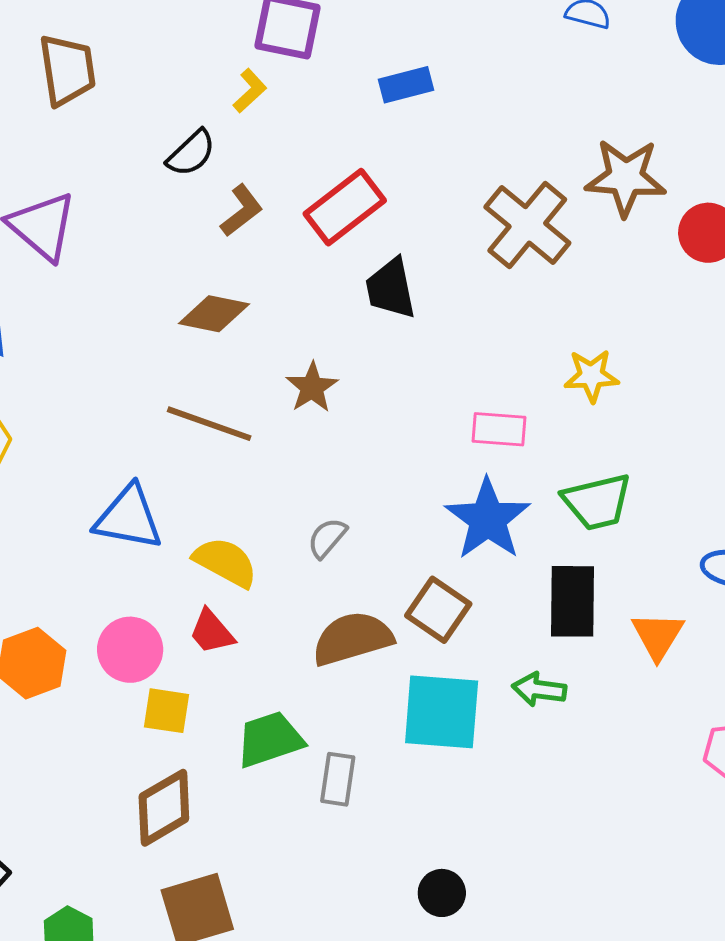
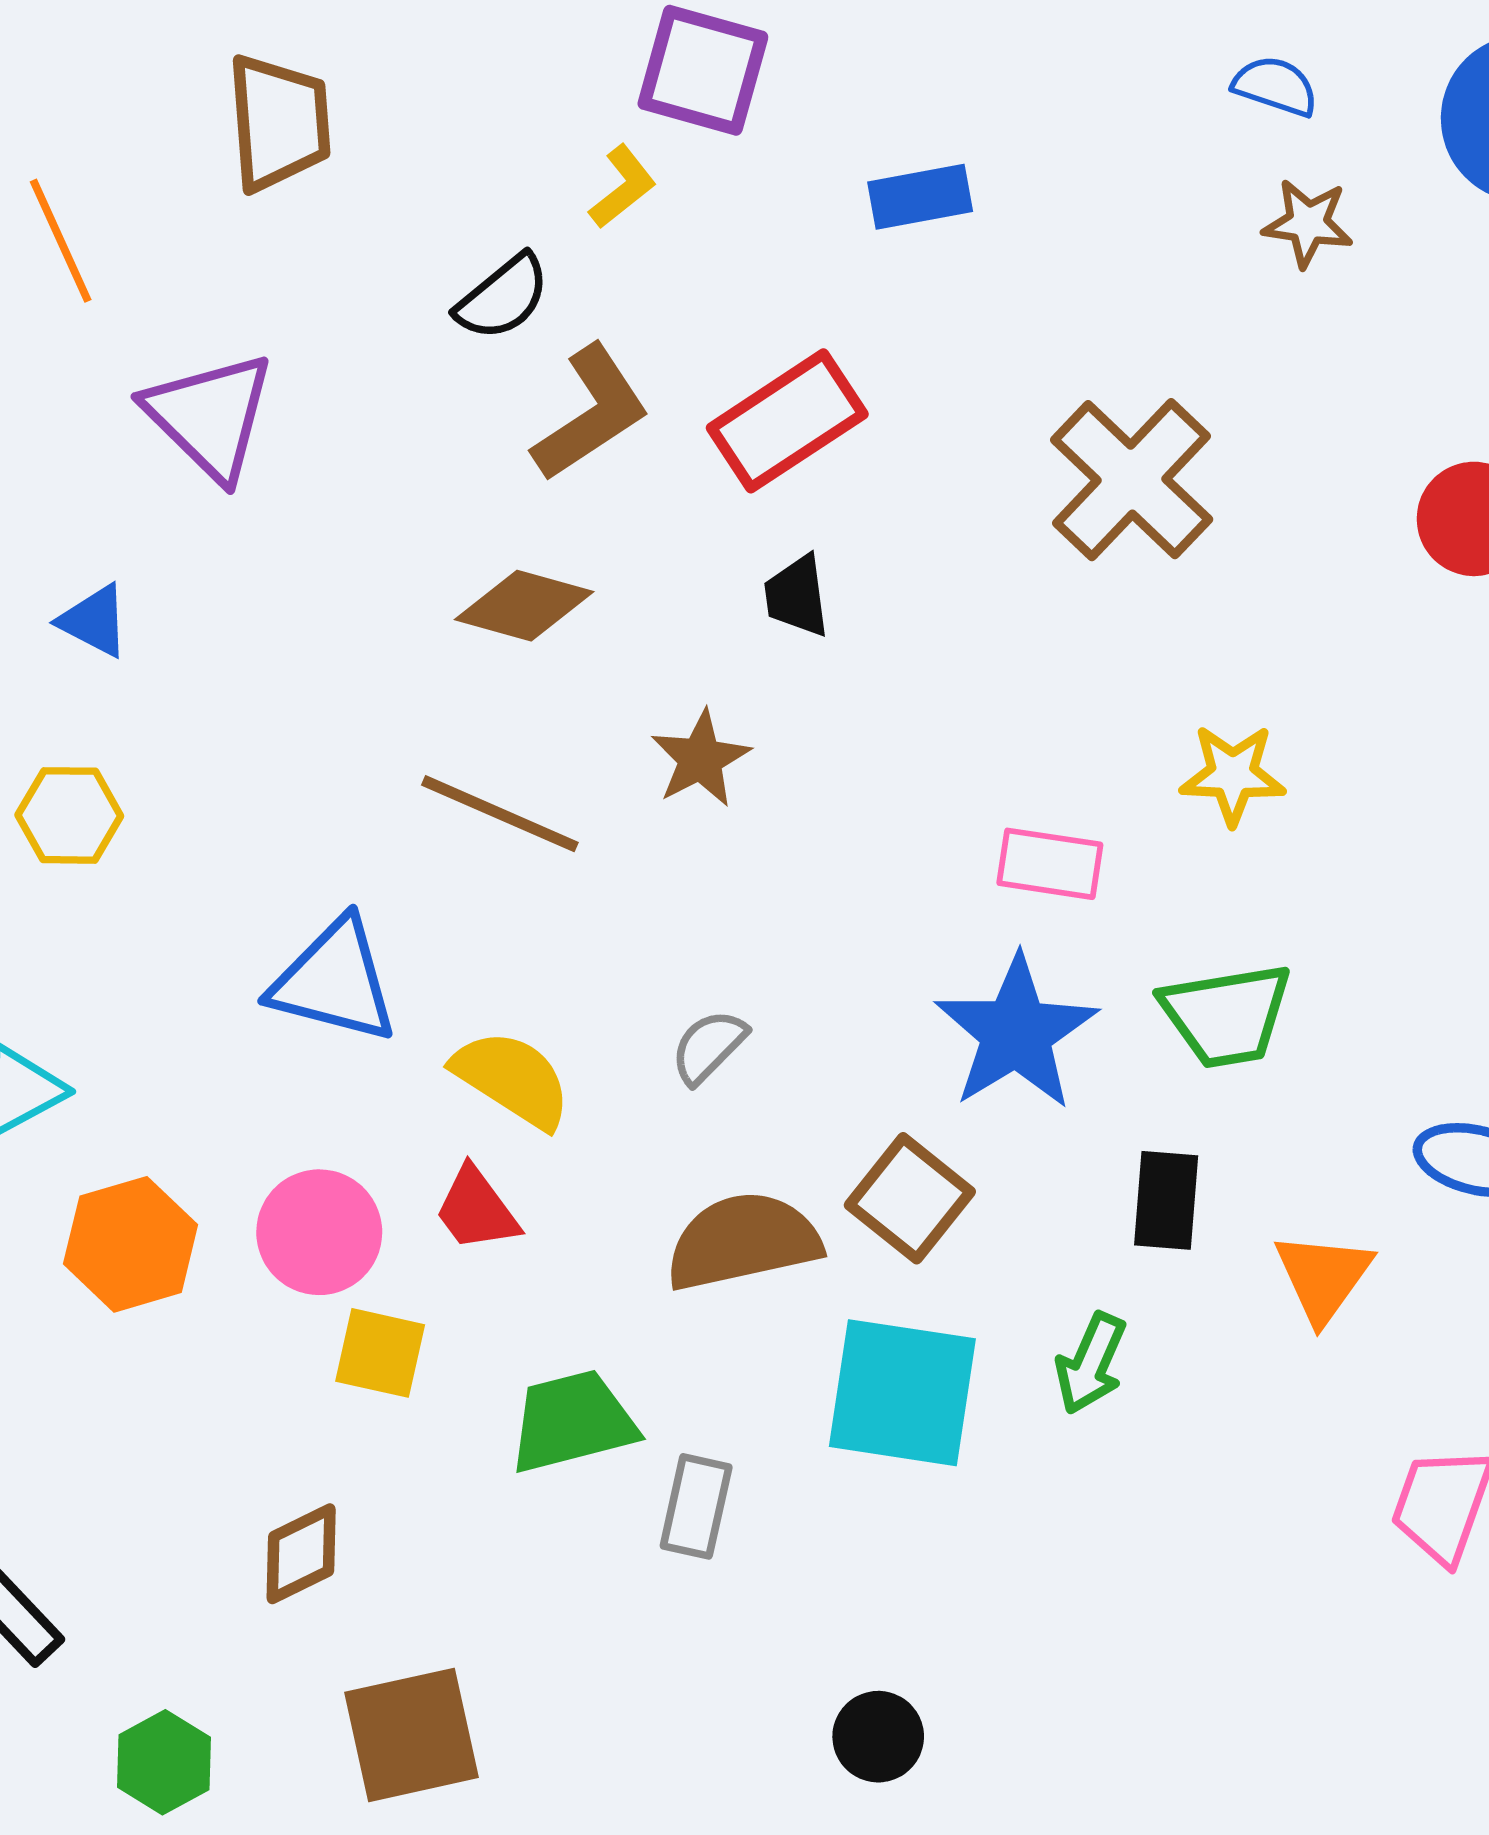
brown star: (626, 178) -> (1308, 223), moved, size x0.6
brown L-shape: (242, 210) -> (591, 413), size x1.4
black trapezoid: (391, 288) -> (797, 596), moved, size x0.7
black rectangle: (573, 601) -> (1166, 1200), size x0.7
green arrow: (539, 689) -> (1091, 1363), turned -78
brown diamond: (164, 808) -> (301, 1554), moved, size x0.7

